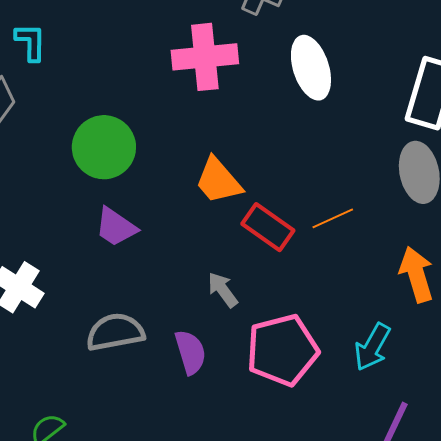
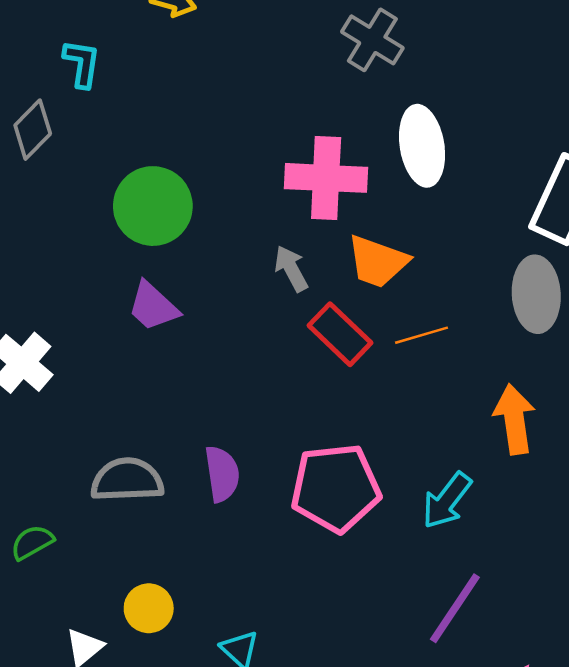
pink cross: (205, 57) -> (326, 178), moved
orange trapezoid: (218, 181) -> (378, 261), moved, turned -38
gray arrow: (223, 290) -> (291, 269), moved
gray semicircle: (115, 332) -> (127, 480), moved

